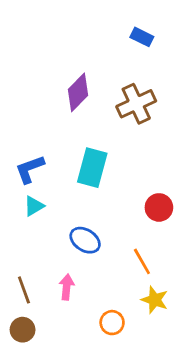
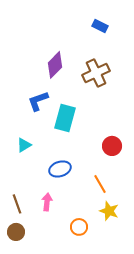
blue L-shape: (30, 169) -> (38, 101), moved
blue ellipse: (85, 240) -> (60, 169), turned -50

